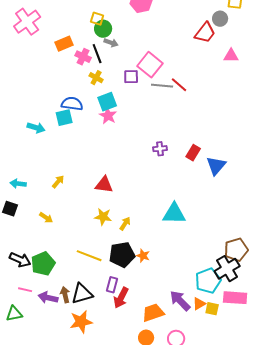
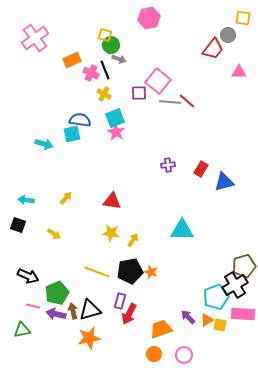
blue triangle: (216, 166) -> (224, 182), turned 35
green pentagon: (43, 264) -> (57, 293), moved
purple arrow: (180, 301) -> (188, 317), size x0.7

